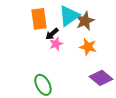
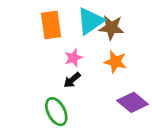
brown star: (85, 21) -> (111, 28), turned 30
black arrow: (52, 34) -> (72, 80), moved

